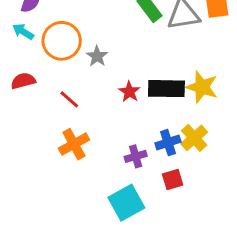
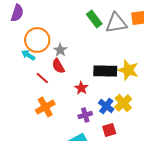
cyan arrow: (23, 32) -> (28, 55), moved
red semicircle: (23, 81) -> (58, 66), moved, turned -105
red star: (129, 92) -> (81, 88), moved
blue cross: (168, 143) -> (106, 106), turned -35

